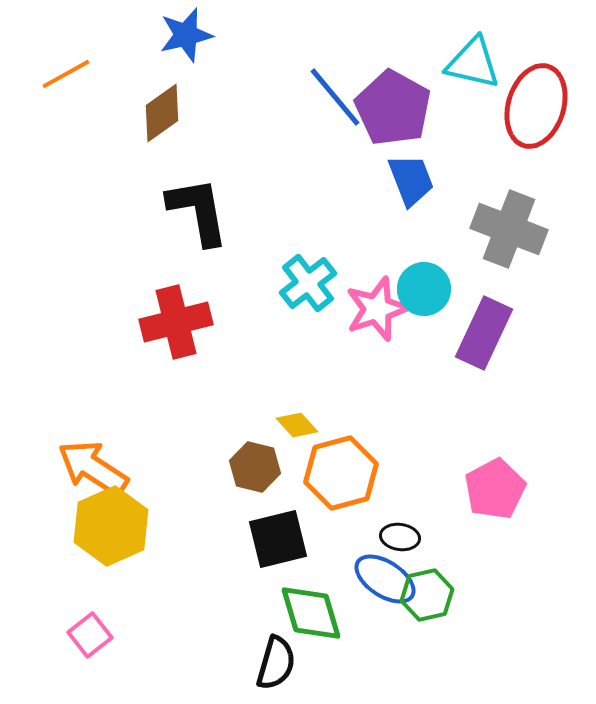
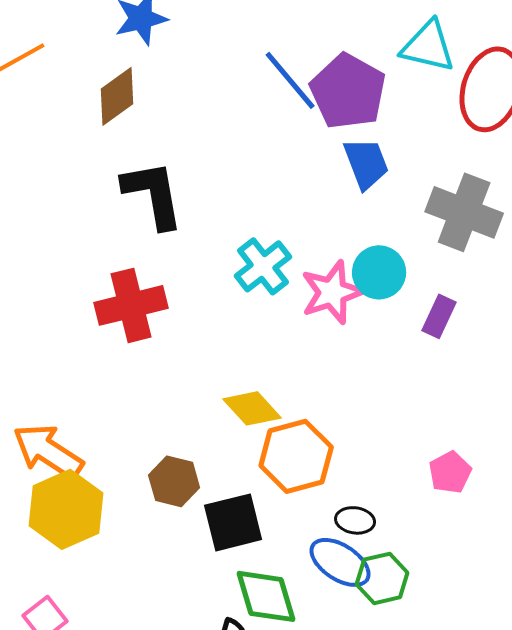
purple rectangle: (484, 333) -> (439, 316), size x0.6
yellow diamond: (297, 425) -> (252, 408), size x1.4
brown hexagon: (255, 467) -> (174, 481), moved
pink pentagon: (495, 489) -> (450, 472), size x0.7

